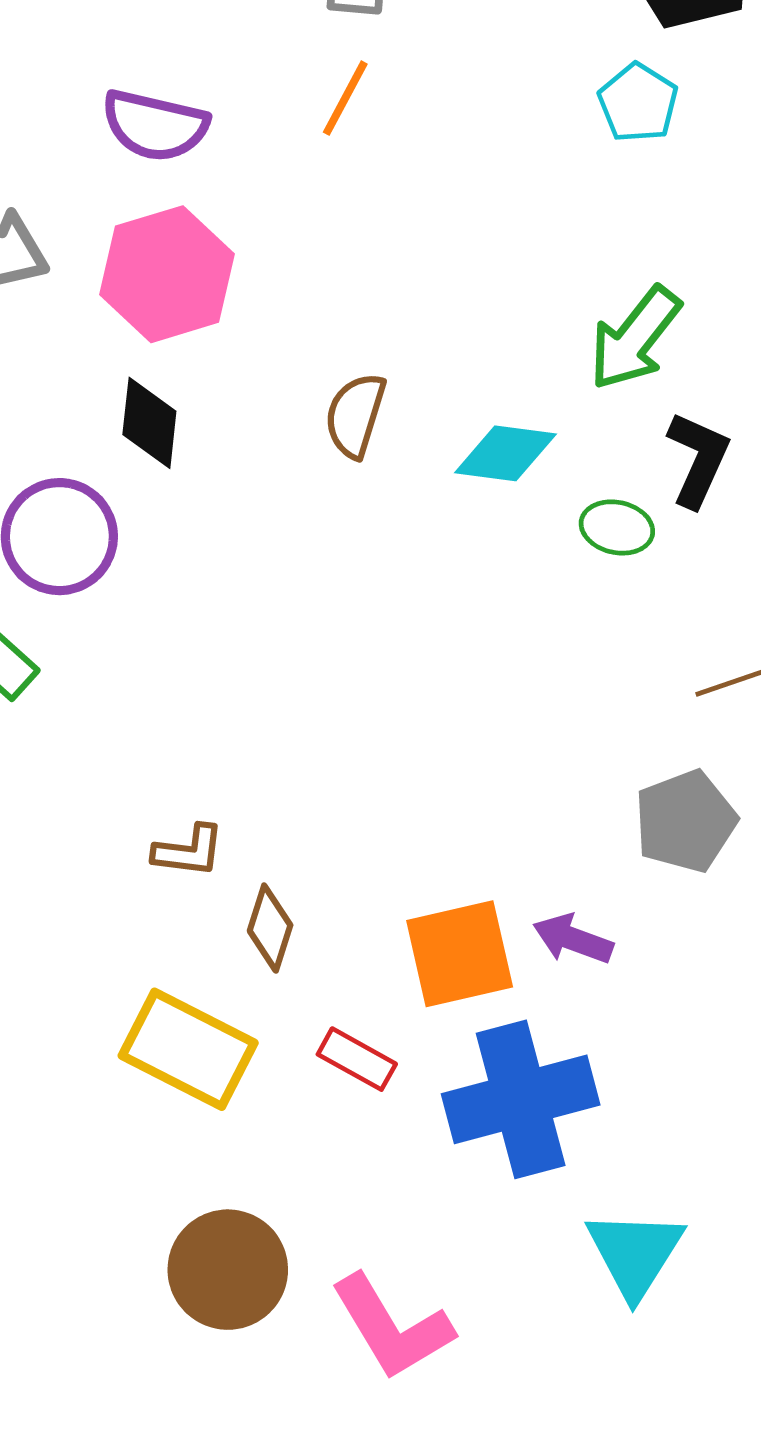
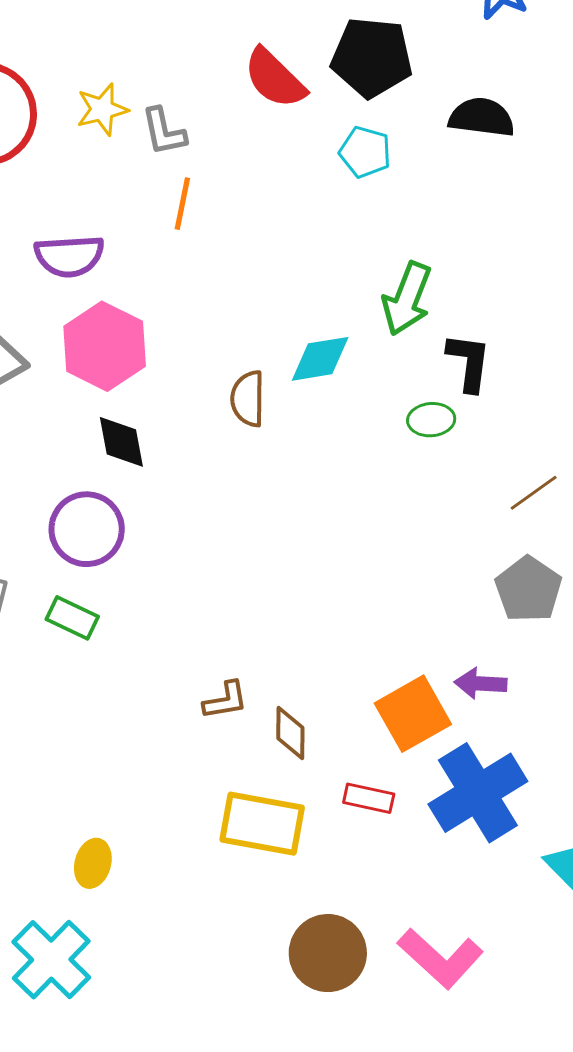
cyan diamond: (505, 453) -> (320, 359), moved

